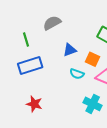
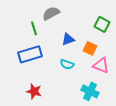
green line: (26, 40) -> (34, 28), moved
cyan semicircle: (77, 74) -> (67, 64), moved

